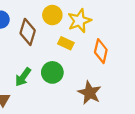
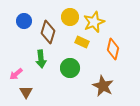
green arrow: (23, 77) -> (41, 59), moved, turned -42

